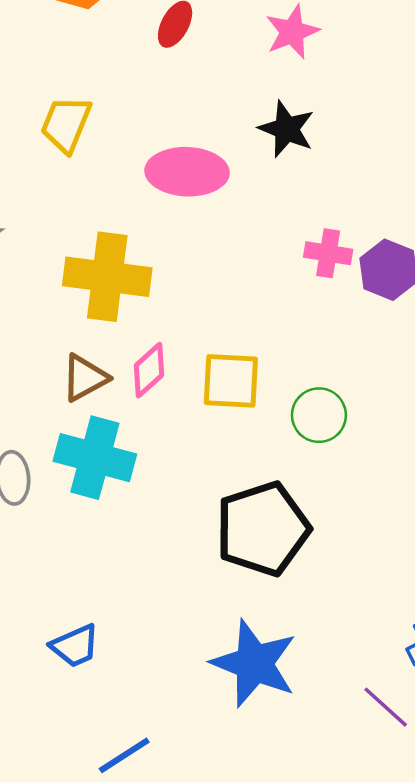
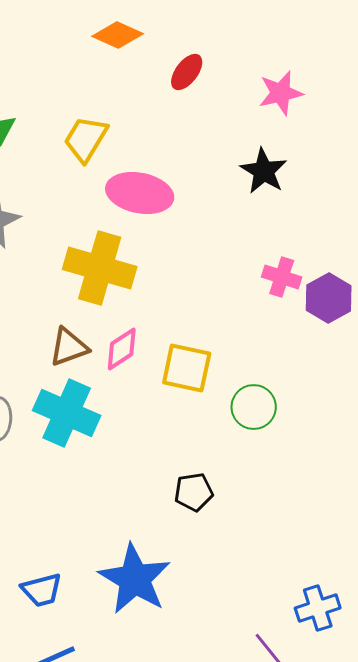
pink ellipse: (187, 172) -> (140, 193), moved
black pentagon: (263, 529) -> (194, 492), size x0.5
blue trapezoid: (75, 646) -> (42, 590), moved
blue star: (254, 663) -> (135, 579), moved

